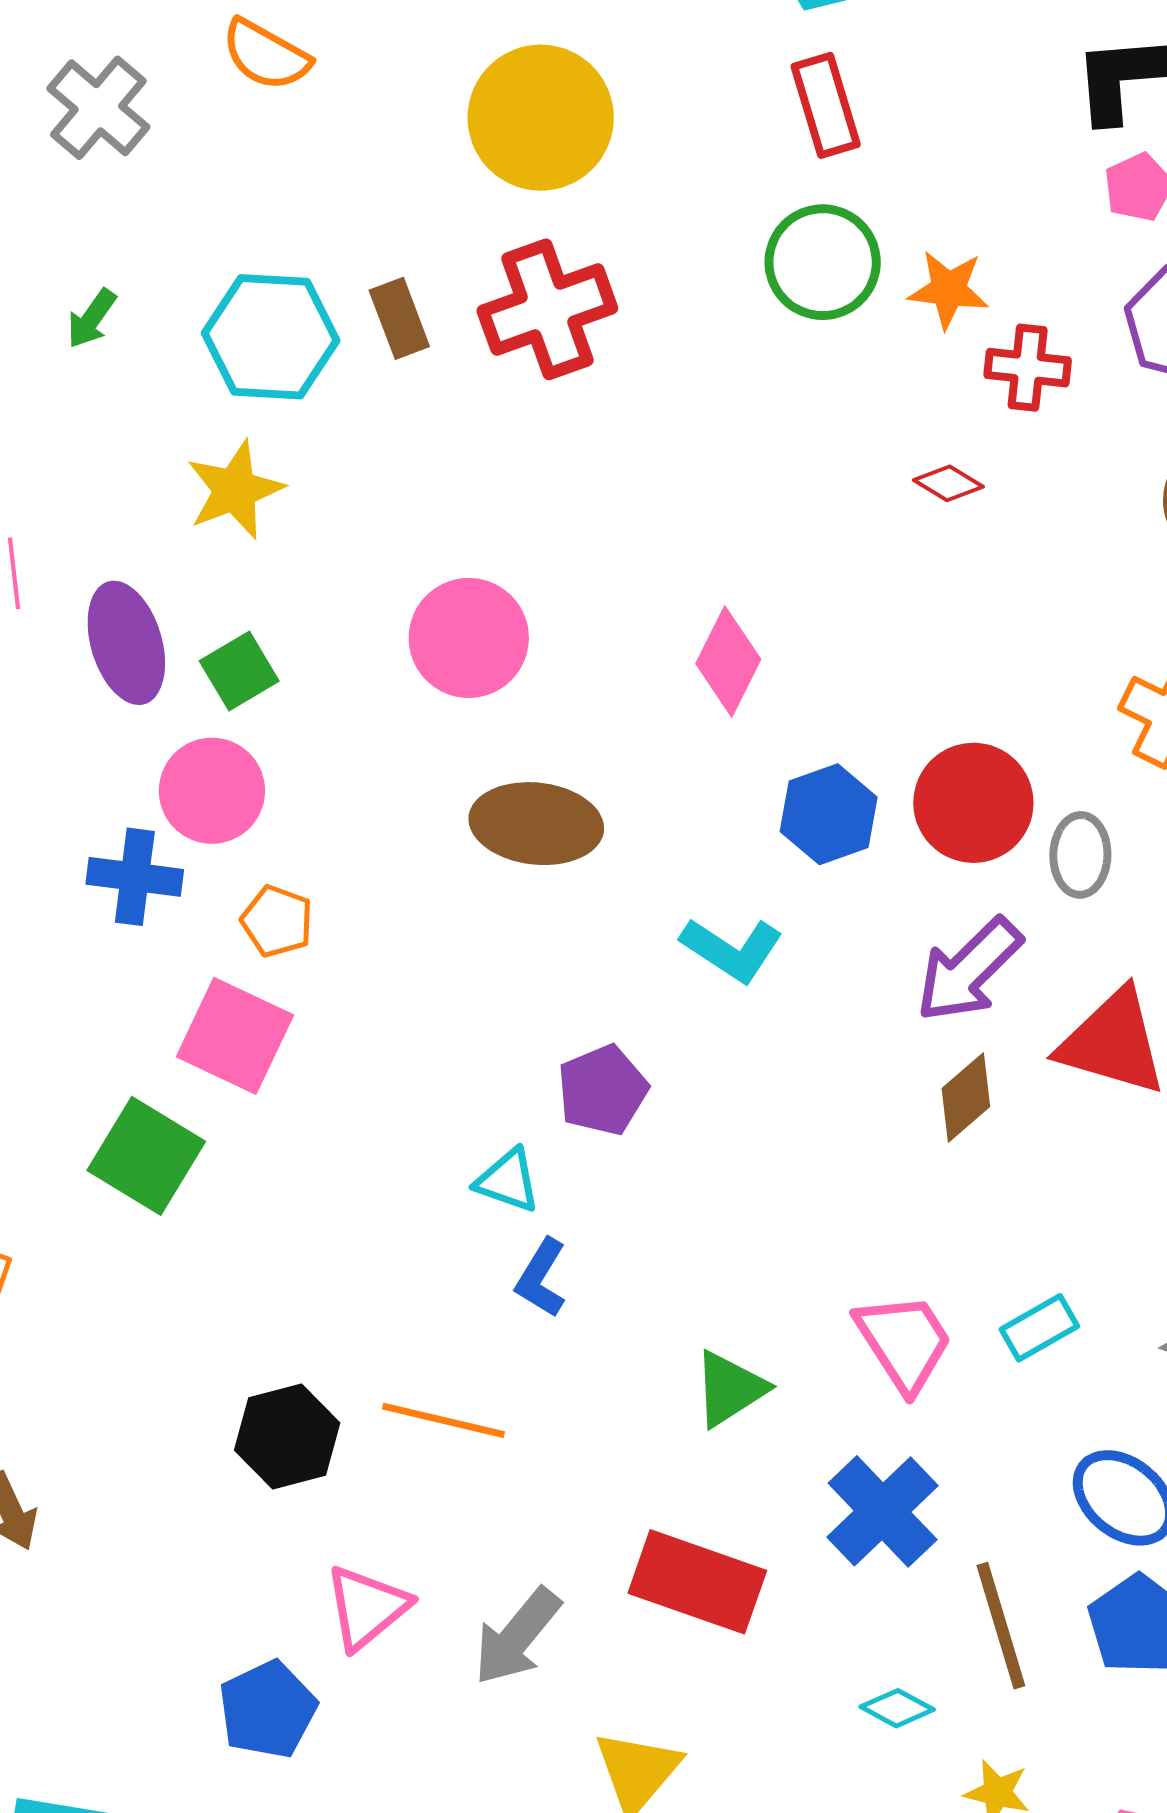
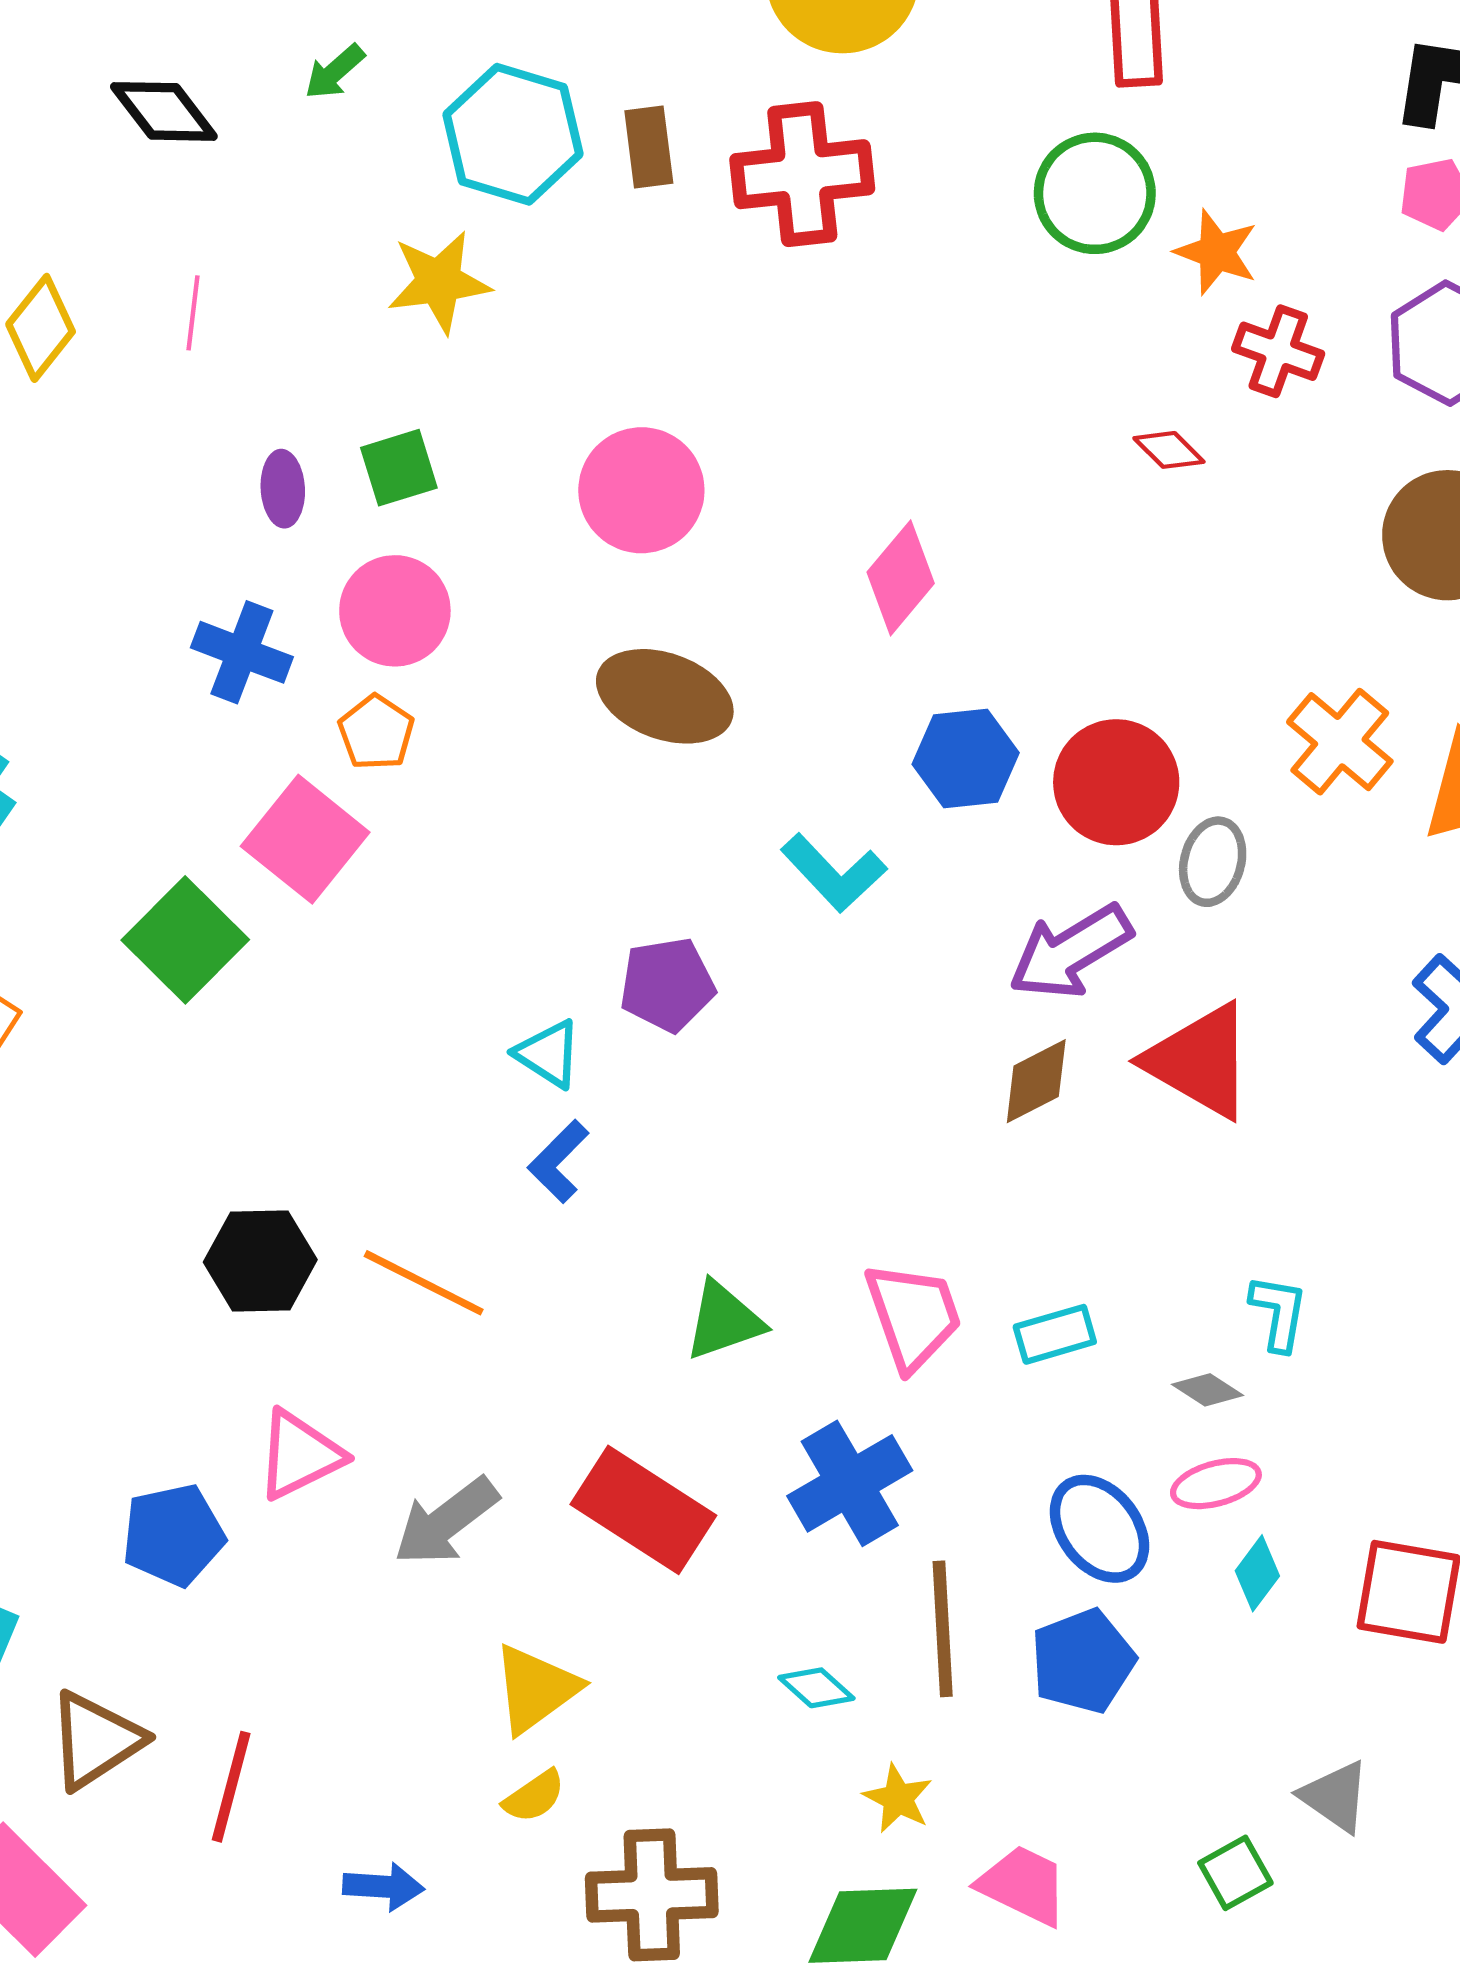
purple ellipse: (126, 643) -> (283, 489), moved, size x0.6
pink circle: (212, 791) -> (395, 611), moved

